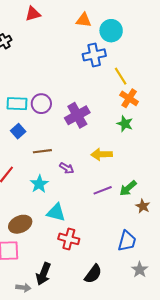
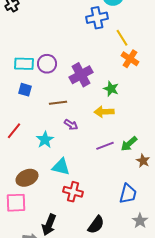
green star: (125, 124) -> (111, 89), moved
blue square: (18, 131) -> (25, 90), turned -32
brown line: (42, 151) -> (58, 103), moved

